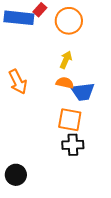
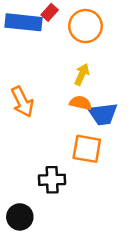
black cross: (73, 145) -> (52, 180), moved

